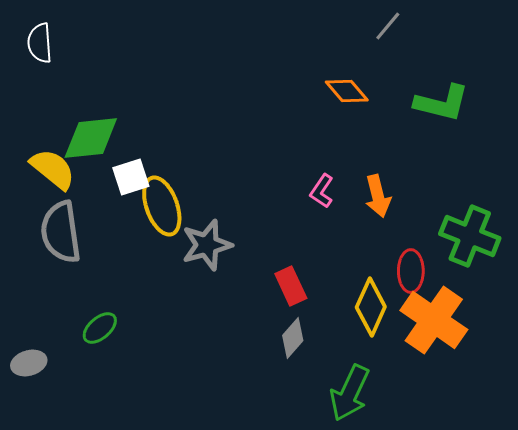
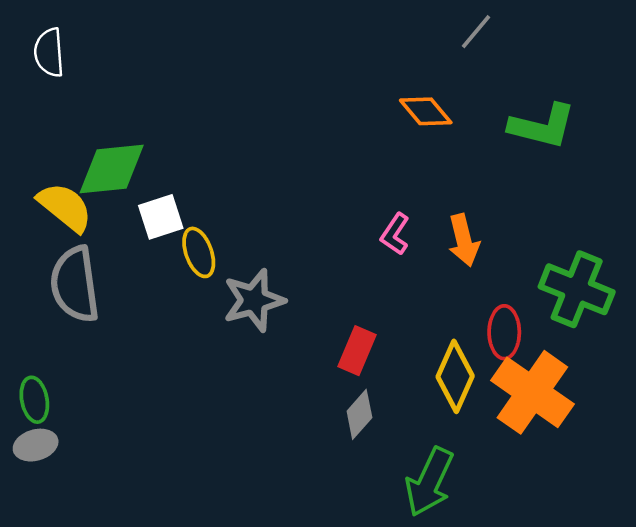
yellow ellipse: (162, 206) -> (199, 252), size x0.7
red rectangle: (291, 286) -> (357, 351), turned 48
green ellipse: (100, 328) -> (34, 400), moved, turned -60

